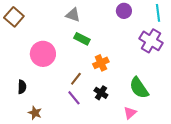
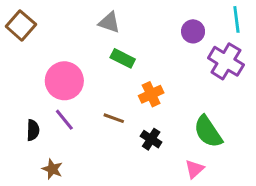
purple circle: (124, 11) -> (193, 31), moved
brown line: (76, 79) -> (114, 118), turned 72
purple line: (74, 98) -> (64, 120), moved

